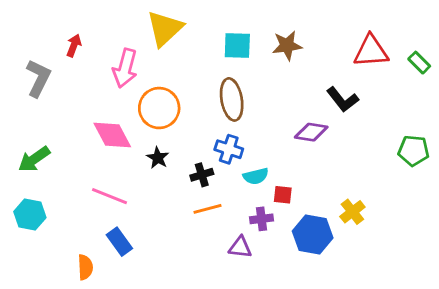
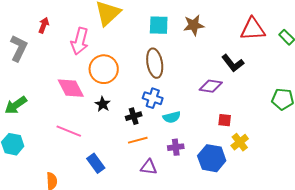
red square: (283, 195) -> (225, 120), moved
blue rectangle: (119, 242) -> (96, 163), moved
purple triangle: (240, 247) -> (149, 167), moved

